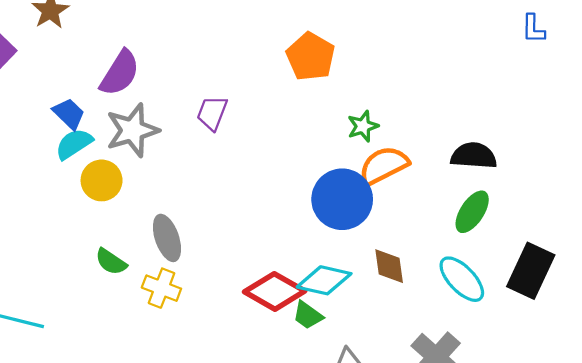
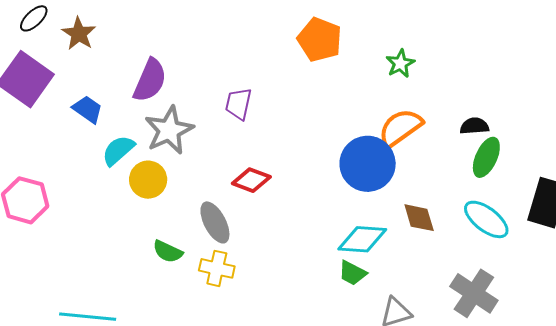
blue trapezoid: (69, 114) -> (88, 109), moved
green star: (363, 126) -> (400, 64), moved
black semicircle: (474, 156) -> (474, 126), moved, size x0.7
red diamond: (275, 291) -> (251, 180), moved, size x0.7

